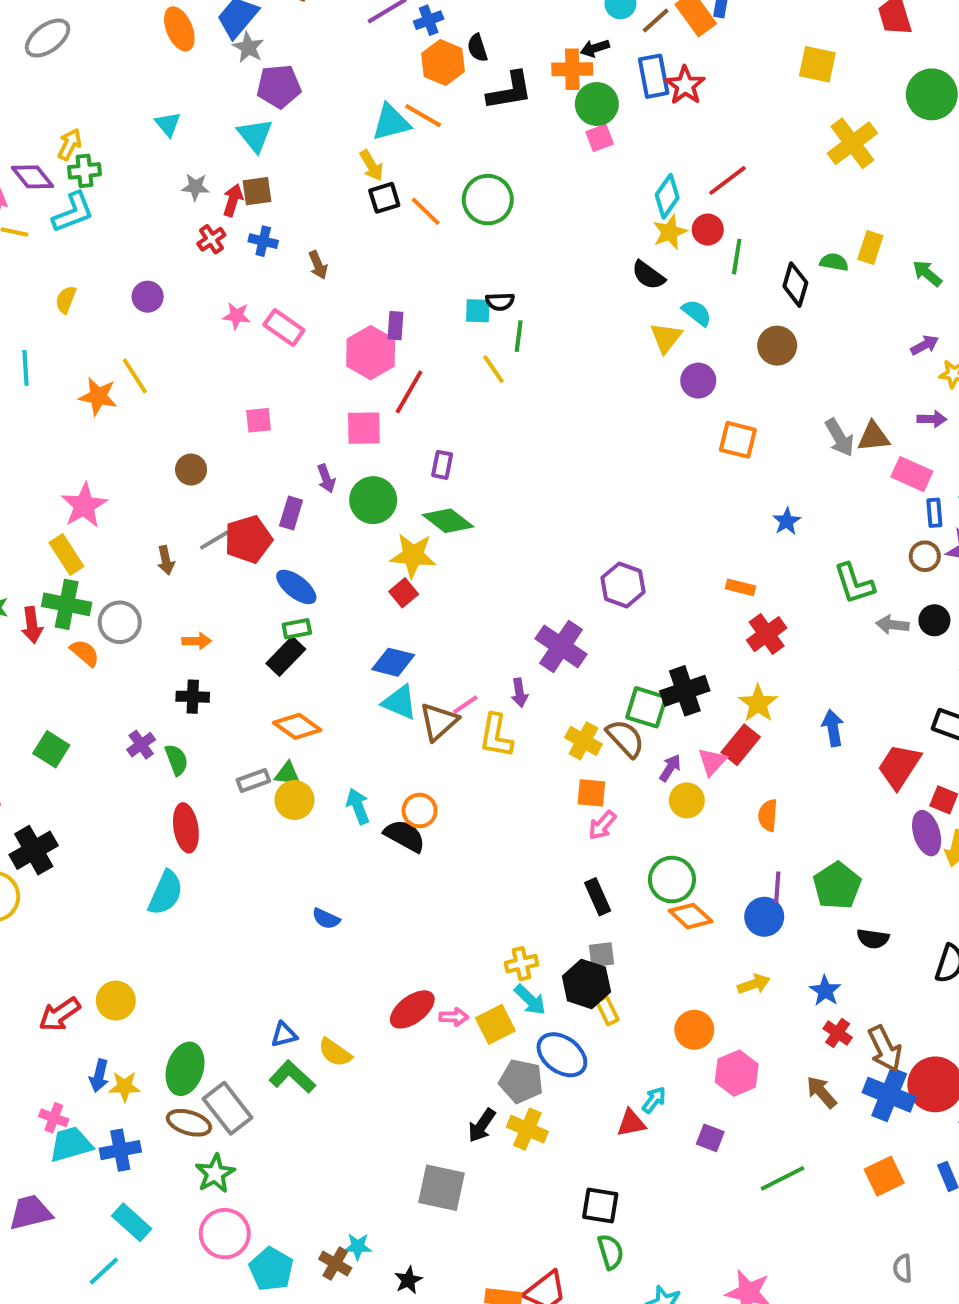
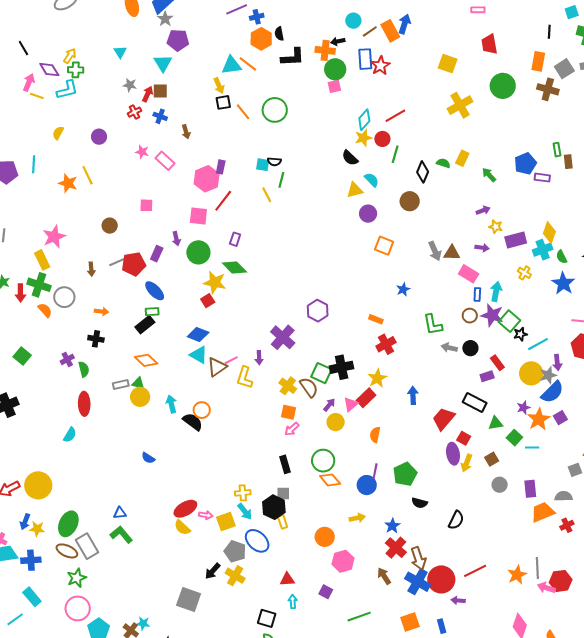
yellow triangle: (666, 338) -> (355, 190), turned 30
cyan semicircle: (166, 893) -> (70, 435), size x0.7
yellow circle: (116, 1001) -> (38, 485), size x1.4
red cross: (838, 1033) -> (396, 548), size x1.5
yellow semicircle: (335, 1052) -> (182, 527), moved
cyan arrow: (654, 1100) -> (293, 601), moved, turned -48

